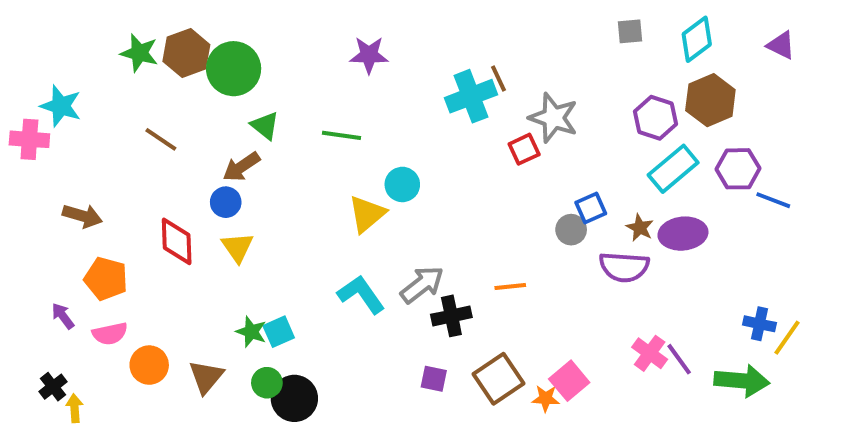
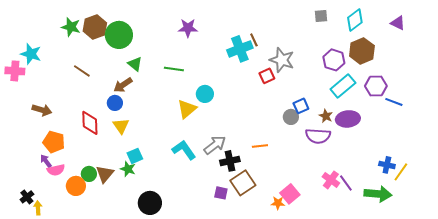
purple arrow: (63, 316) -> (46, 161), moved
cyan square: (279, 332) -> (135, 156), moved
brown triangle: (206, 377) -> (105, 174), moved
brown square: (498, 379) -> (243, 183), moved
green circle: (267, 383) -> (89, 174), moved

